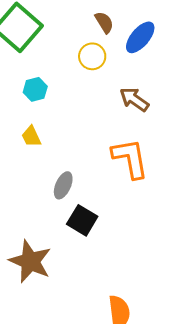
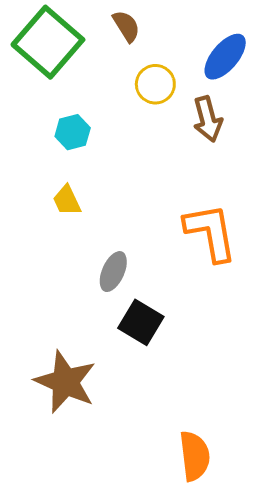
brown semicircle: (104, 22) -> (126, 26), moved
brown arrow: (134, 99) -> (208, 119), moved, turned -140

